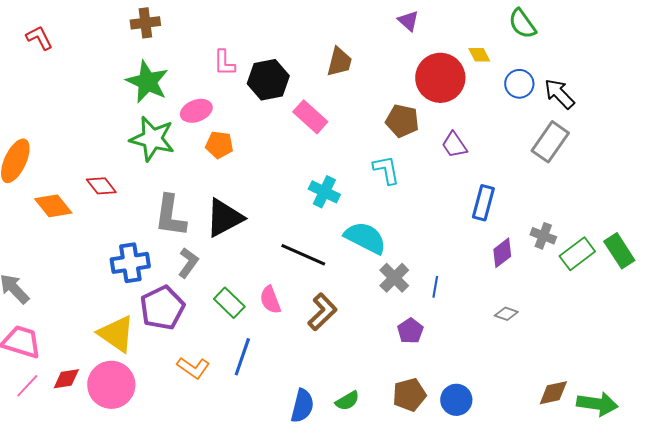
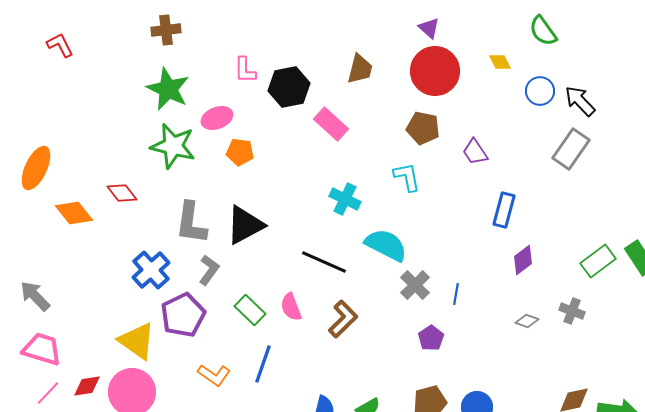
red circle: (440, 78) -> (435, 71), moved
gray cross: (543, 236) -> (572, 311), moved
blue cross: (130, 263) -> (151, 270), turned -33

